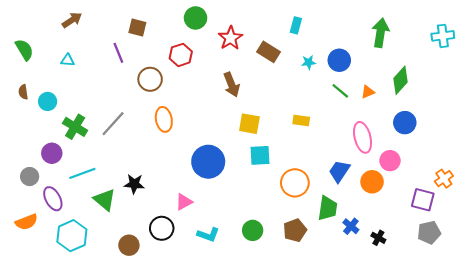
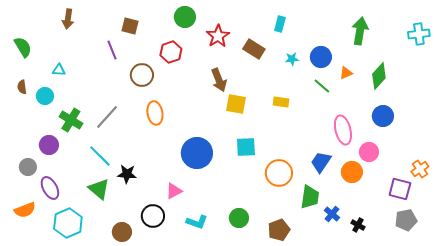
brown arrow: (72, 20) -> (68, 19), turned 132
cyan triangle: (68, 60) -> (59, 70), moved
orange triangle: (368, 92) -> (346, 73), moved
yellow rectangle: (301, 120) -> (281, 102), moved
yellow square: (249, 124) -> (236, 104), moved
cyan line: (82, 173) -> (100, 156), moved, turned 65
brown pentagon: (295, 230) -> (279, 230), moved

